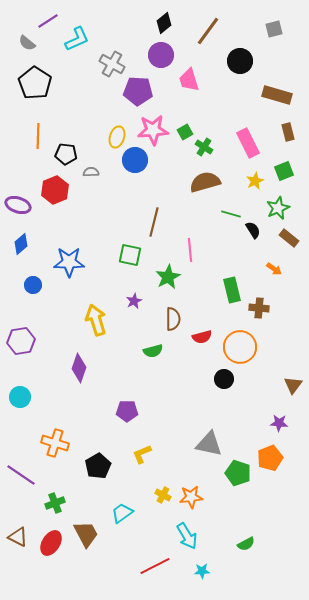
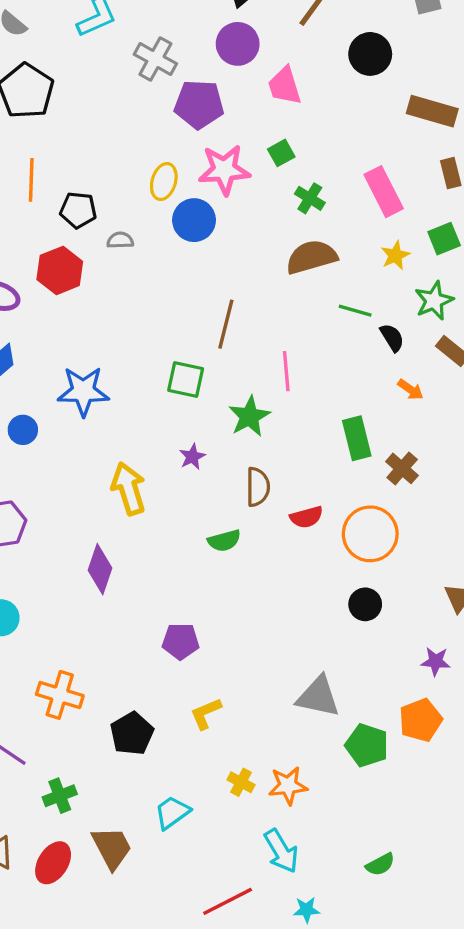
green square: (185, 132) -> (281, 153), moved
orange arrow: (274, 269) -> (410, 390), moved
brown cross: (259, 308) -> (402, 468), turned 36
black circle: (224, 379) -> (365, 604), moved

